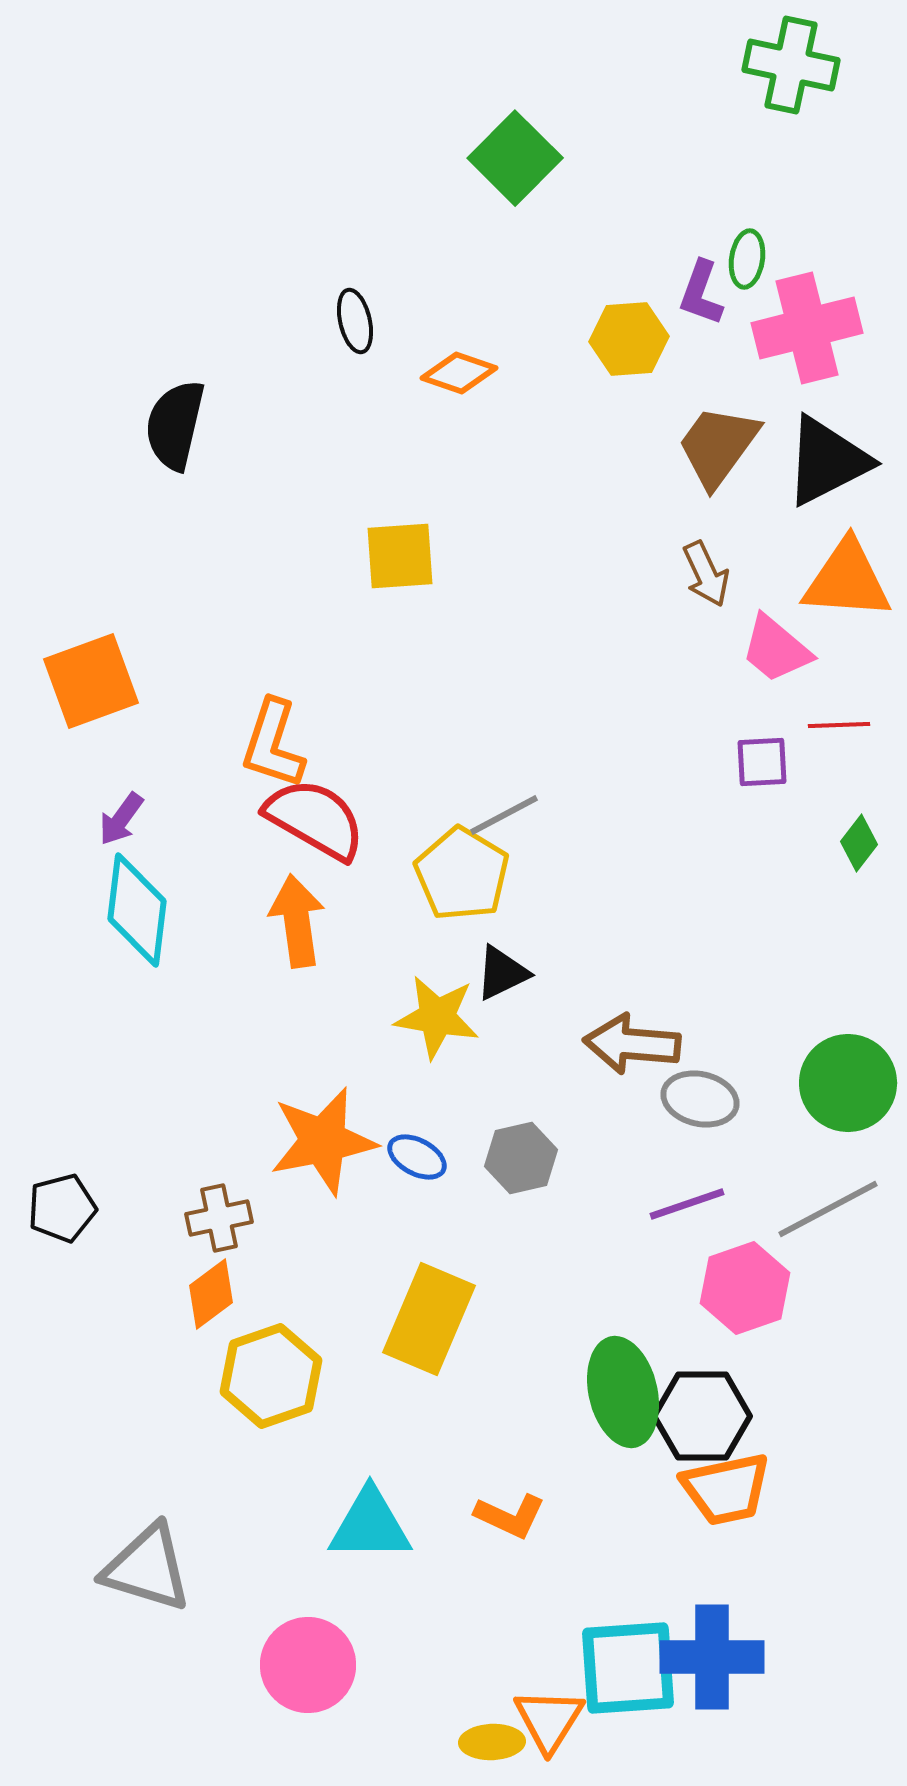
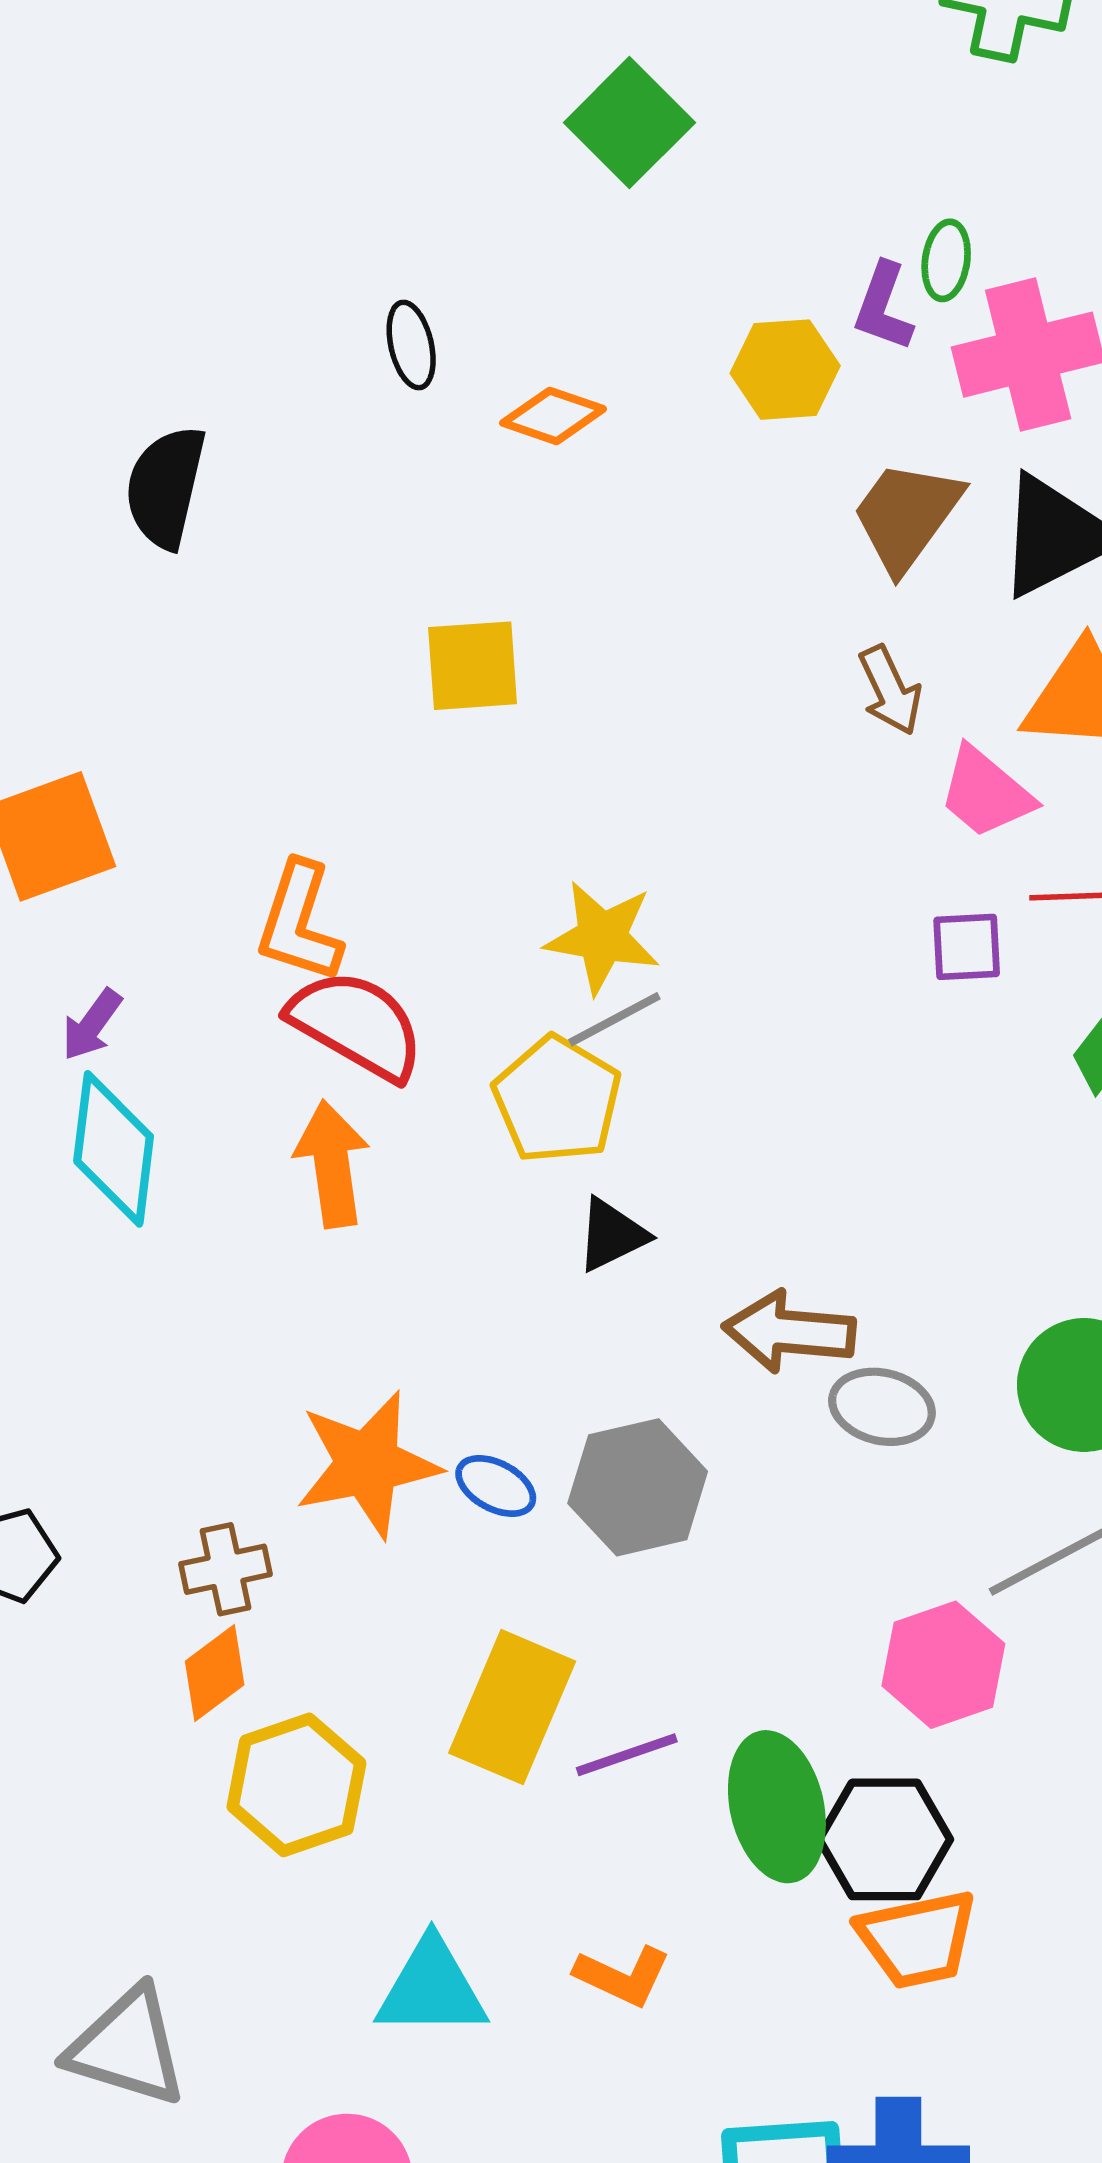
yellow star: (437, 1017) -> (602, 937), moved
gray hexagon: (521, 1158) -> (638, 1487), size x1.4
purple line: (687, 1204) -> (627, 1755), moved

